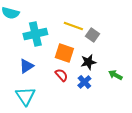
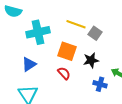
blue cross: (84, 82) -> (100, 84), moved, turned -32

